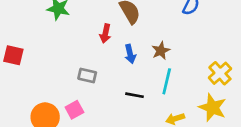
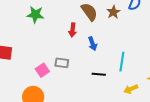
brown star: (161, 51) -> (113, 12), moved
pink square: (74, 110) -> (42, 70), moved

